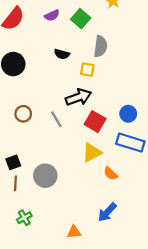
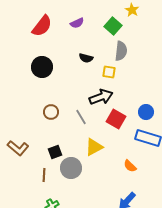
green square: (81, 19) -> (113, 26), moved
yellow triangle: (92, 152) -> (94, 147), moved
black square: (13, 162) -> (55, 152), moved

